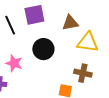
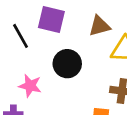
purple square: (34, 15) -> (51, 19), turned 30

